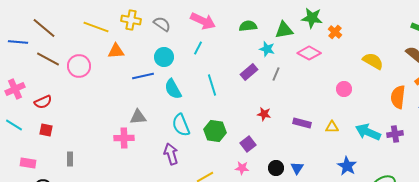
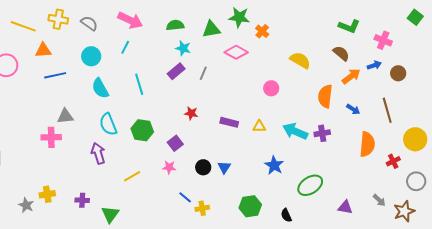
cyan star: (267, 49) -> (183, 48), moved
blue line: (143, 76) -> (55, 75), moved

